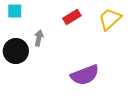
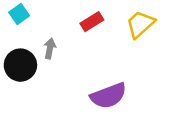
cyan square: (15, 11) -> (19, 14), turned -35

